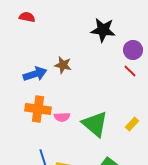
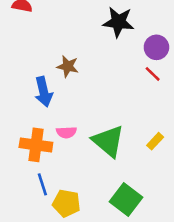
blue arrow: (35, 74) -> (44, 92), moved, turned 95
orange cross: (38, 109) -> (36, 145), moved

